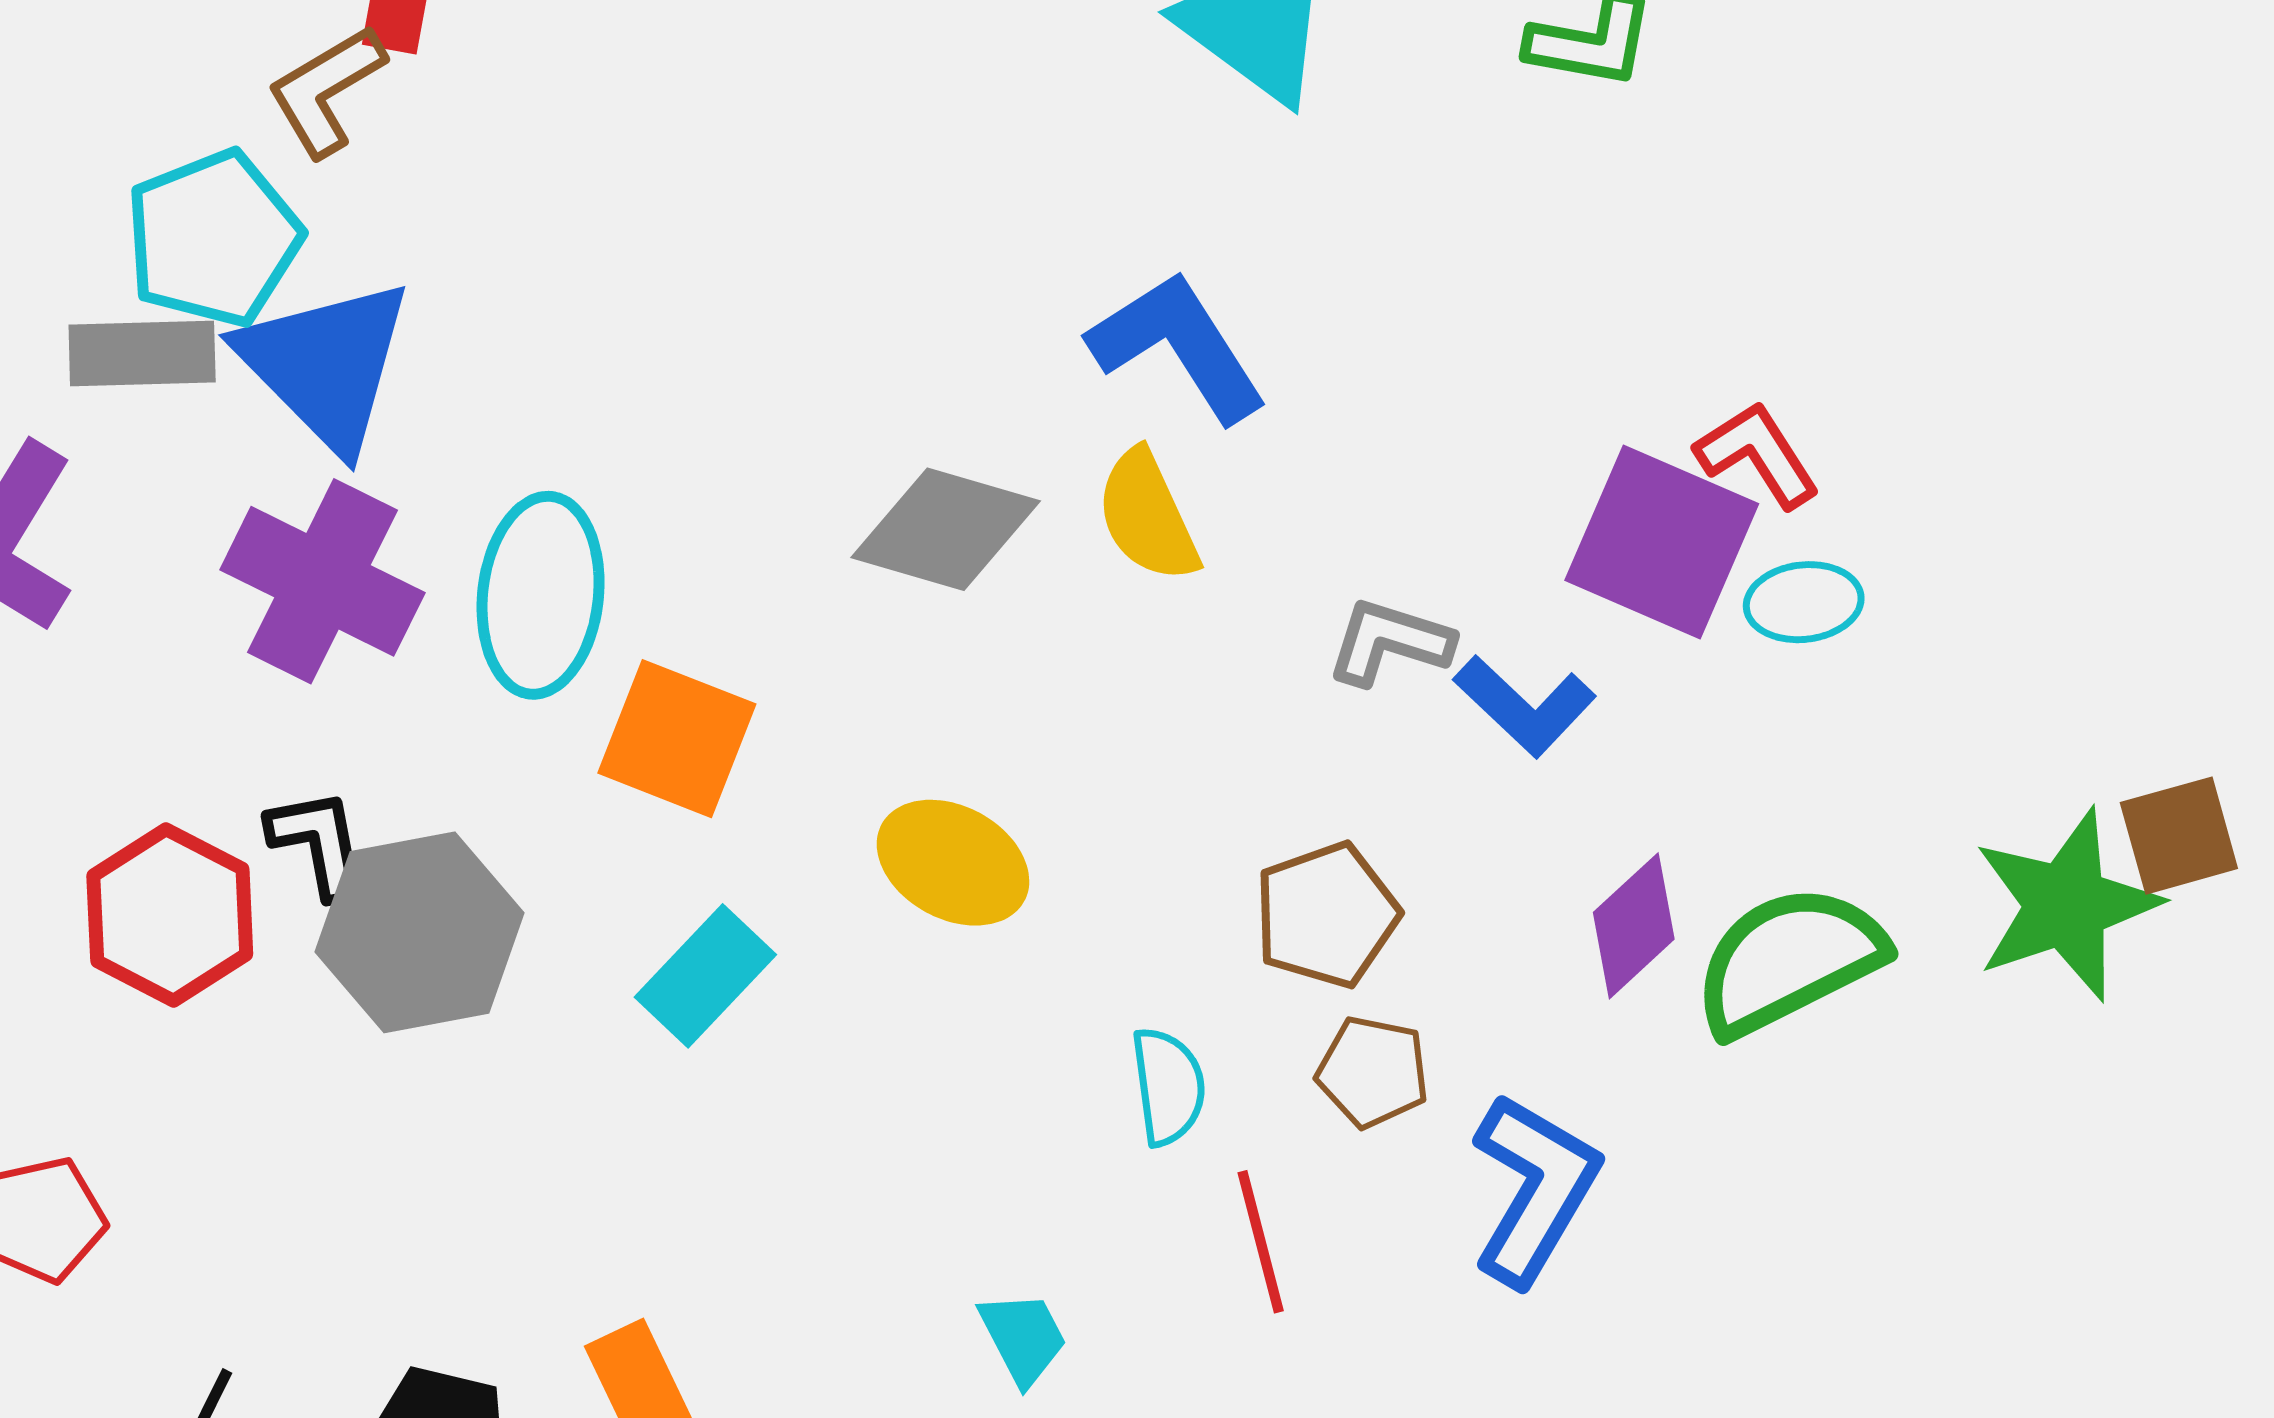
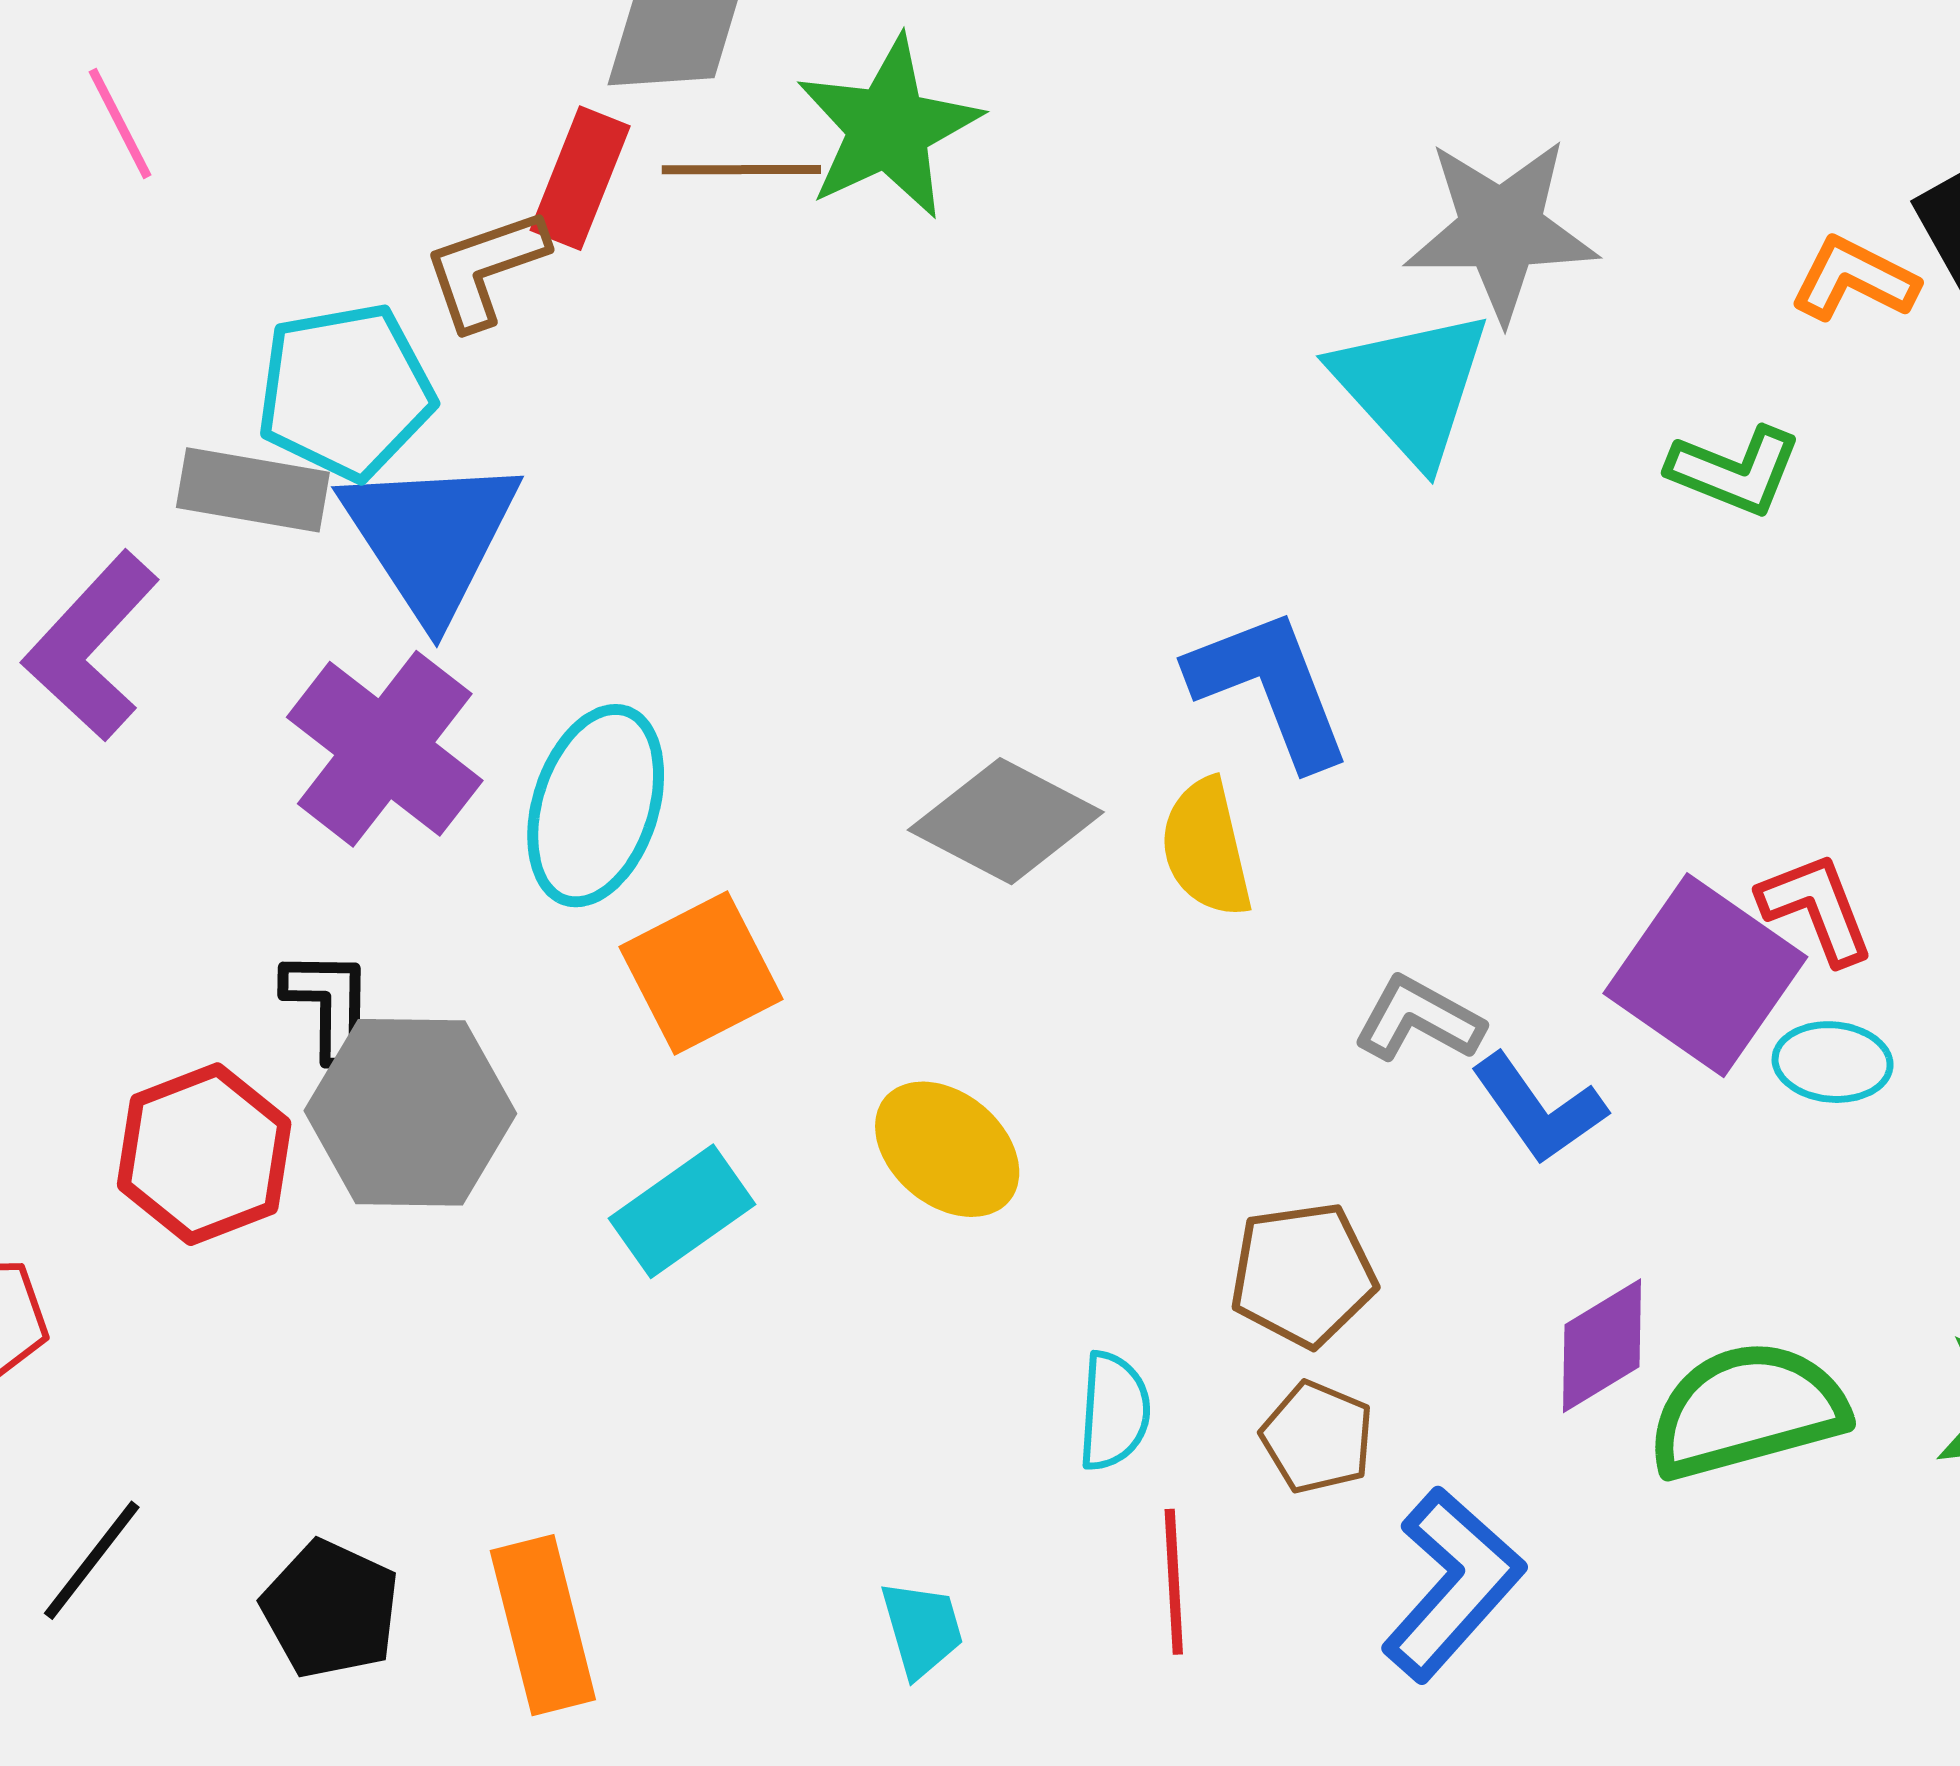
orange square: (677, 739) -> (701, 973), turned 30
red hexagon: (170, 915) -> (204, 1154), moved

